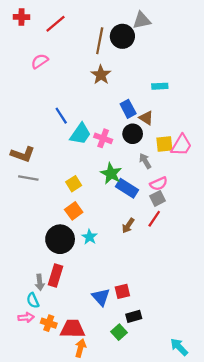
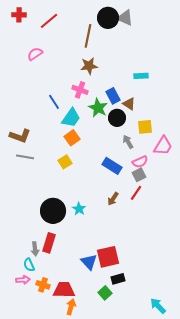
gray triangle: (142, 20) -> (125, 18), turned 36
black circle: (122, 36) -> (108, 18), moved
brown star: (101, 75) -> (89, 66), turned 30
pink cross: (103, 138) -> (80, 90), moved
pink trapezoid: (181, 145) -> (163, 146), moved
green star: (111, 173) -> (98, 108), moved
orange square: (74, 211) -> (72, 138), moved
red square: (122, 291) -> (108, 257), size x1.6

